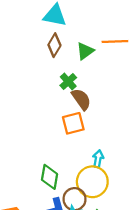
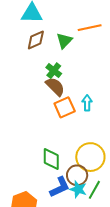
brown diamond: (54, 45) -> (36, 40), turned 45
brown semicircle: (81, 99) -> (55, 87), moved
cyan arrow: (98, 159) -> (87, 103), moved

